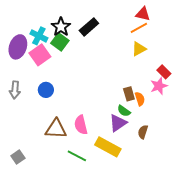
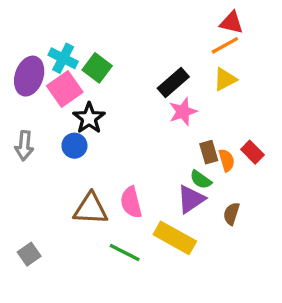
black star: (61, 27) -> (89, 118), moved
black rectangle: (89, 27) -> (173, 83), moved
red rectangle: (164, 72) -> (252, 152), moved
pink star: (159, 86) -> (183, 112), moved

